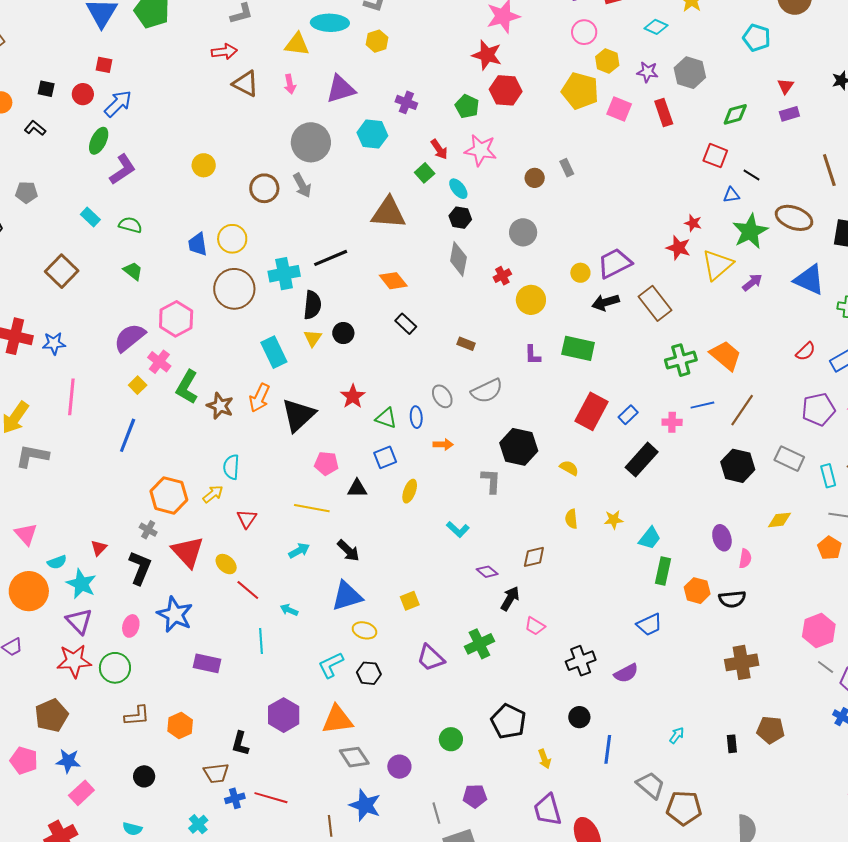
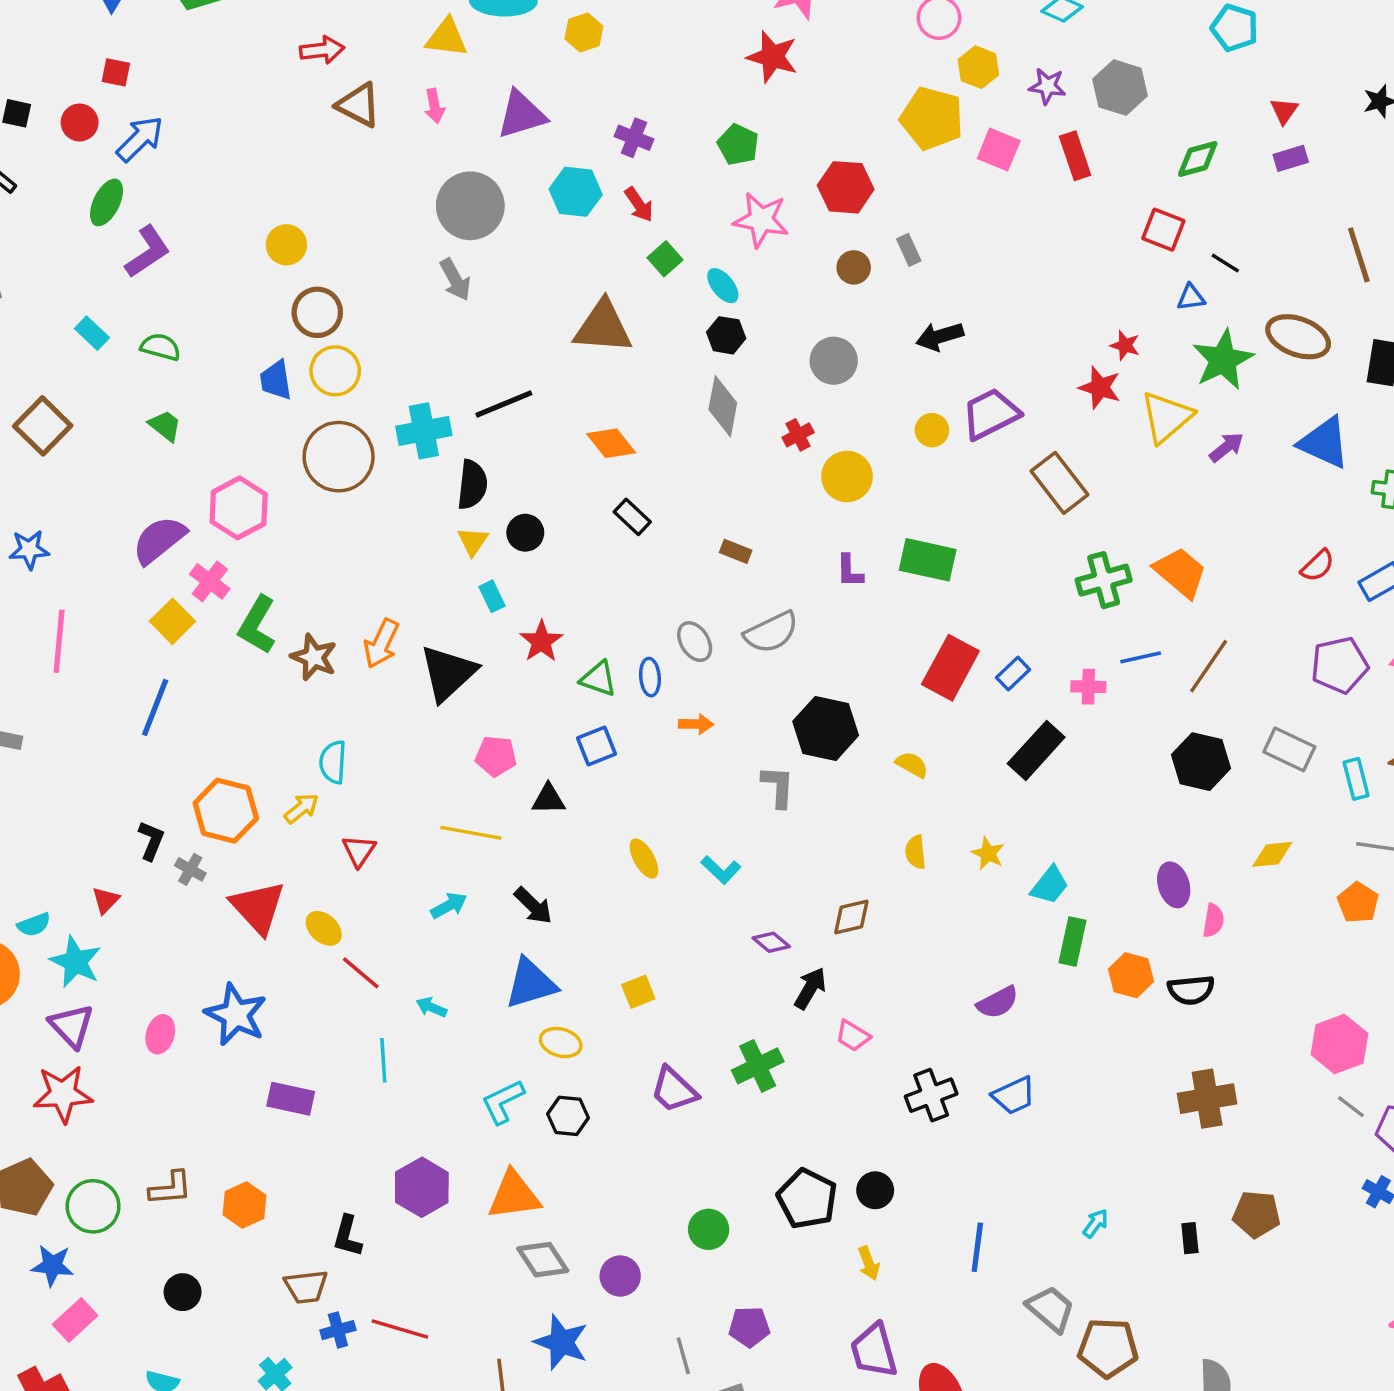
red hexagon: (506, 90) -> (846, 187), moved
red arrow: (439, 149) -> (639, 204), moved
brown circle: (264, 188) -> (317, 312), moved
black arrow: (606, 302) -> (940, 336), moved
cyan rectangle: (274, 352) -> (492, 596), moved, size x0.6
yellow square: (138, 385) -> (172, 621), size x1.4
yellow ellipse: (410, 491) -> (644, 859), moved, turned -50
yellow star: (614, 520) -> (988, 853), turned 30
black L-shape: (140, 568) -> (151, 841), moved, size x0.7
blue trapezoid: (649, 625) -> (1014, 1095), moved
green circle: (115, 668) -> (93, 1206), moved
purple semicircle: (626, 673) -> (998, 1002), moved
black circle: (579, 717) -> (875, 1190), moved

